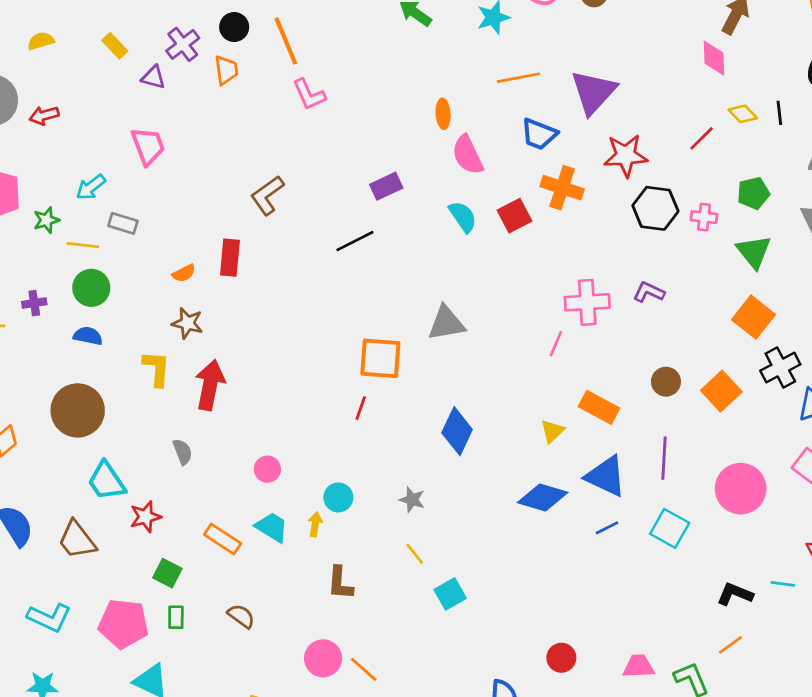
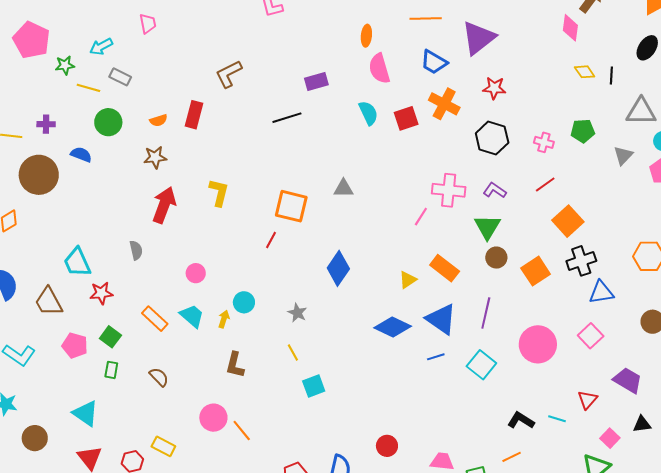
red line: (702, 138) -> (545, 185), moved
pink trapezoid: (148, 146) -> (148, 24), size x0.7
red star: (626, 155) -> (494, 88), size x0.7
black hexagon: (655, 208) -> (492, 138), moved
green triangle: (754, 252) -> (487, 227), moved
green circle: (91, 288) -> (108, 122), moved
brown star: (187, 323) -> (155, 157), turned -30
gray triangle: (446, 323) -> (343, 188), size x0.7
yellow L-shape: (157, 368) -> (219, 192), moved
brown circle: (78, 410) -> (39, 175), moved
pink pentagon: (123, 624) -> (75, 345), moved, size x0.7

